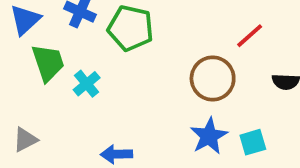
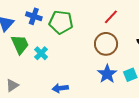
red line: (250, 36) -> (111, 17), moved

